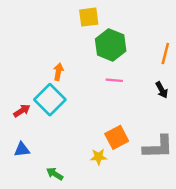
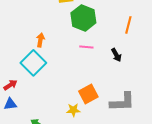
black arrow: (162, 90) -> (116, 55), moved
red arrow: (22, 111) -> (10, 85), moved

